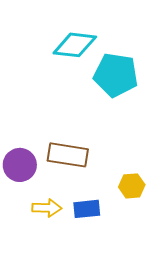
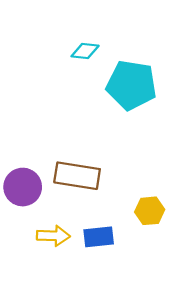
cyan diamond: (75, 45) -> (85, 51), size x0.6

